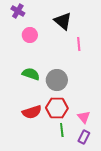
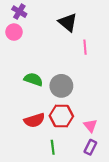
pink circle: (30, 35) -> (14, 32), moved
green line: (62, 130) -> (53, 147), moved

